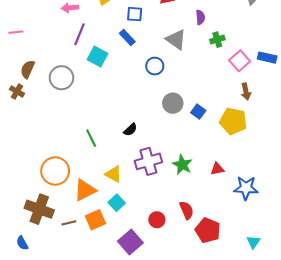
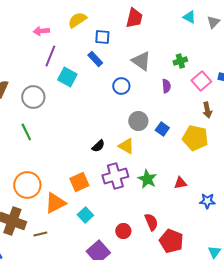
purple semicircle: (200, 17) -> (166, 86), moved
green line: (91, 138) -> (26, 132), moved
yellow triangle: (113, 174) -> (126, 146), moved
blue star: (246, 188) -> (207, 201), size x0.7
orange square: (95, 220) -> (79, 182), moved

